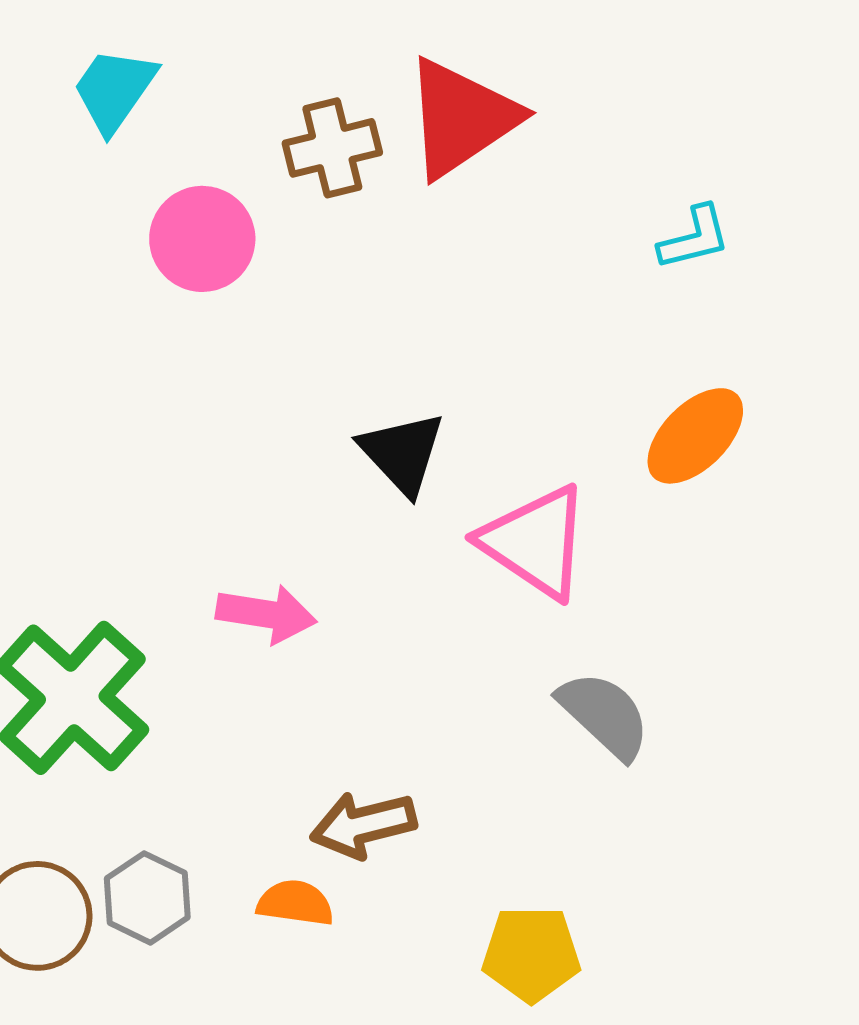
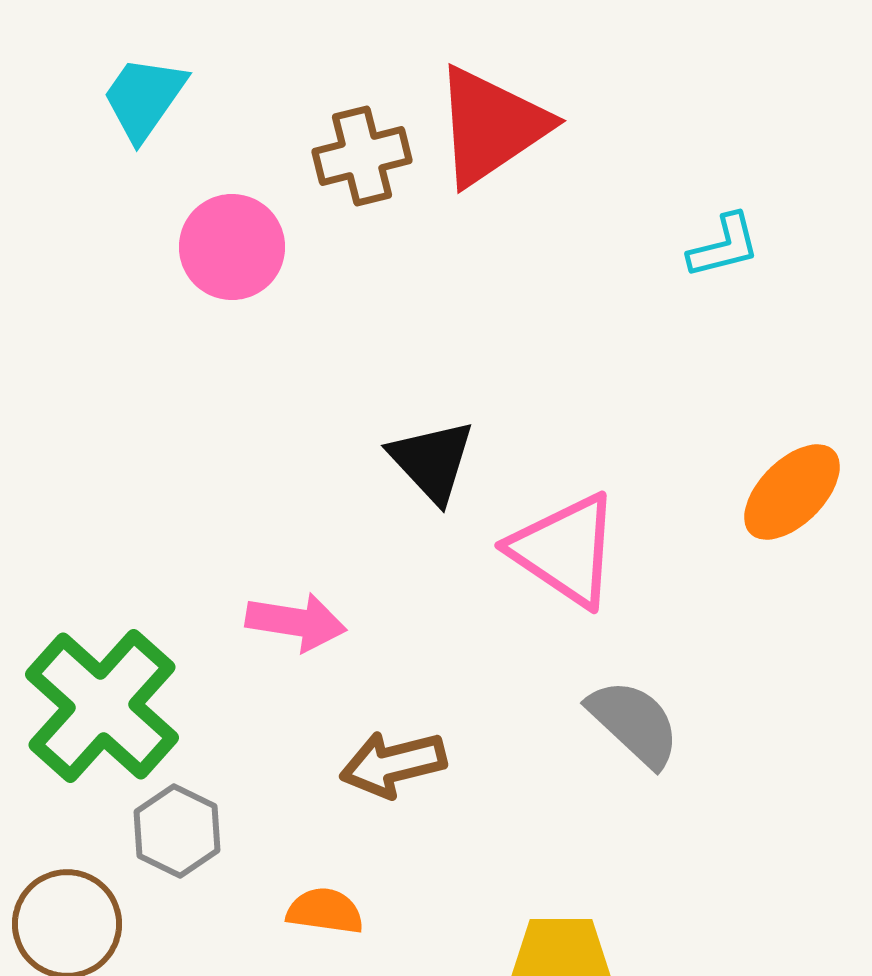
orange ellipse: (695, 436) -> (792, 492), moved
brown arrow: (363, 825) -> (393, 764), moved
gray hexagon: (147, 898) -> (177, 831), moved

